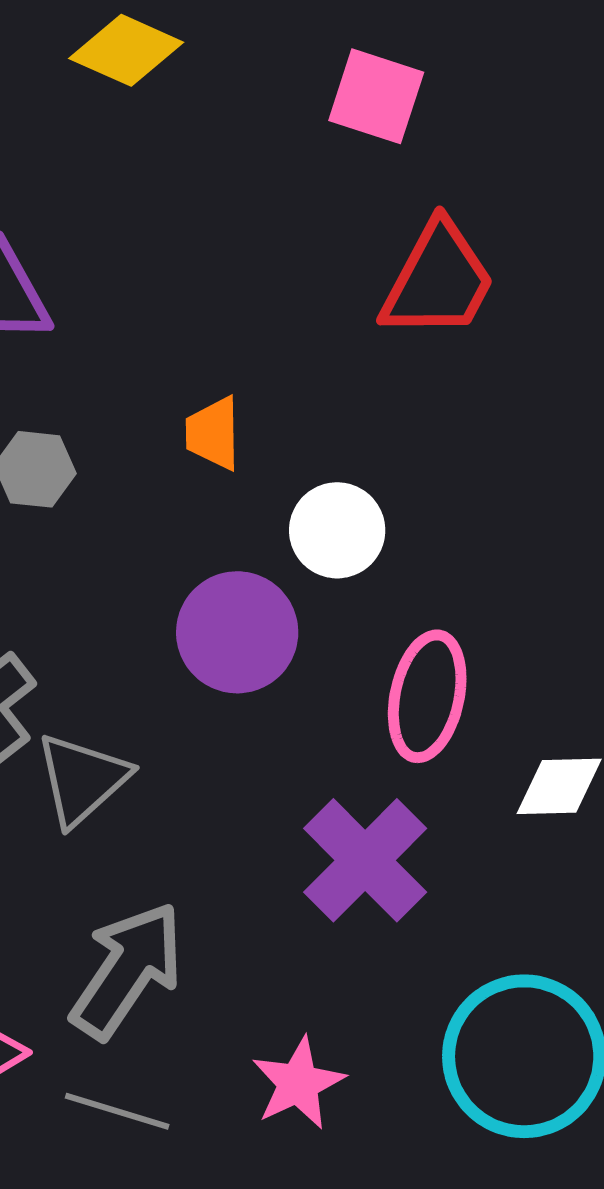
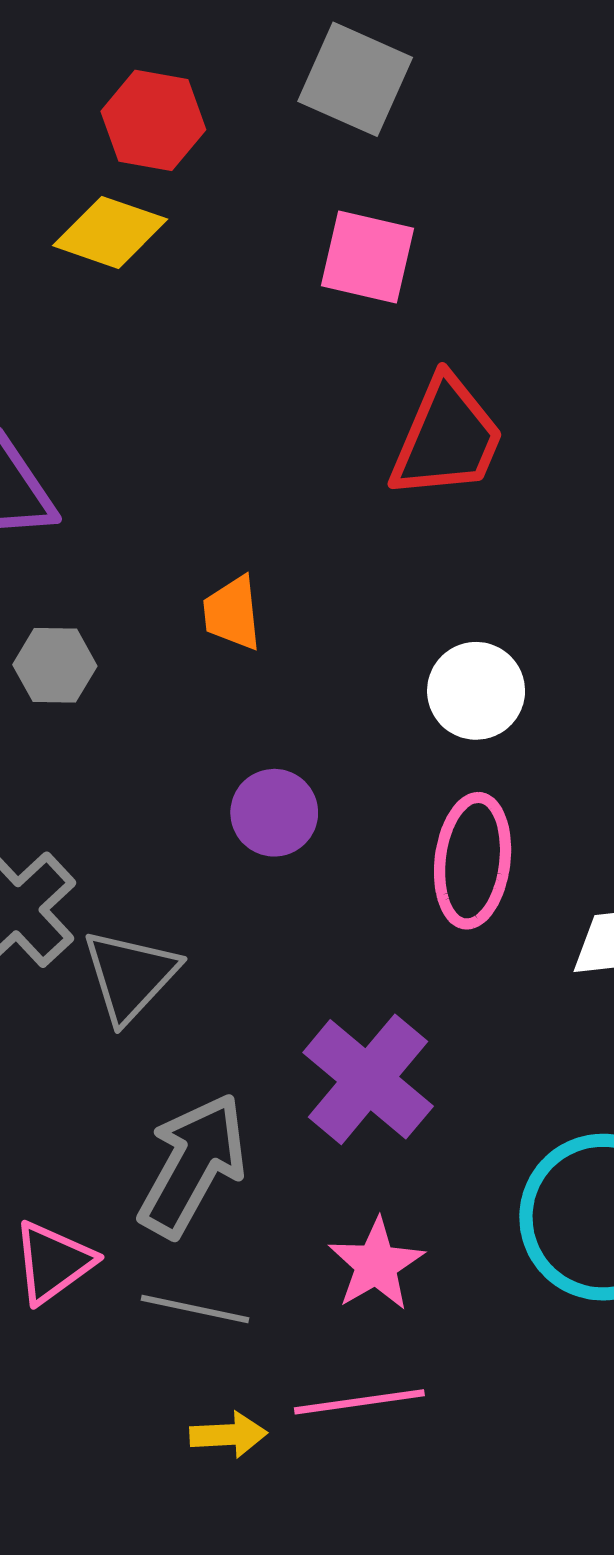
white circle: (337, 530) -> (476, 691), moved
purple circle: (237, 632) -> (274, 813), size x0.7
purple cross: (365, 860) -> (368, 1079), moved

